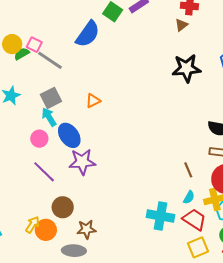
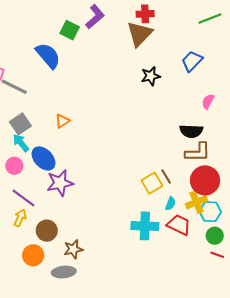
brown triangle: (181, 25) -> (140, 34), size x2.0
blue semicircle: (88, 34) -> (48, 56), turned -68
black star: (186, 68) -> (151, 76), size x0.7
yellow arrow: (33, 225) -> (20, 218), moved
yellow square: (198, 247) -> (152, 183), moved

